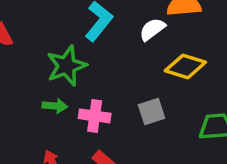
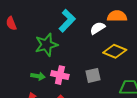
green arrow: (55, 106) -> (38, 76), moved

